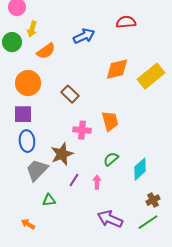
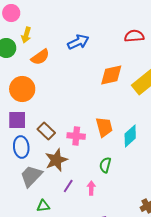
red semicircle: (126, 22) -> (134, 36), moved
brown rectangle: (70, 94) -> (46, 131), moved
green semicircle: (111, 159) -> (105, 165), turned -35
cyan diamond: (140, 169) -> (130, 136), moved

